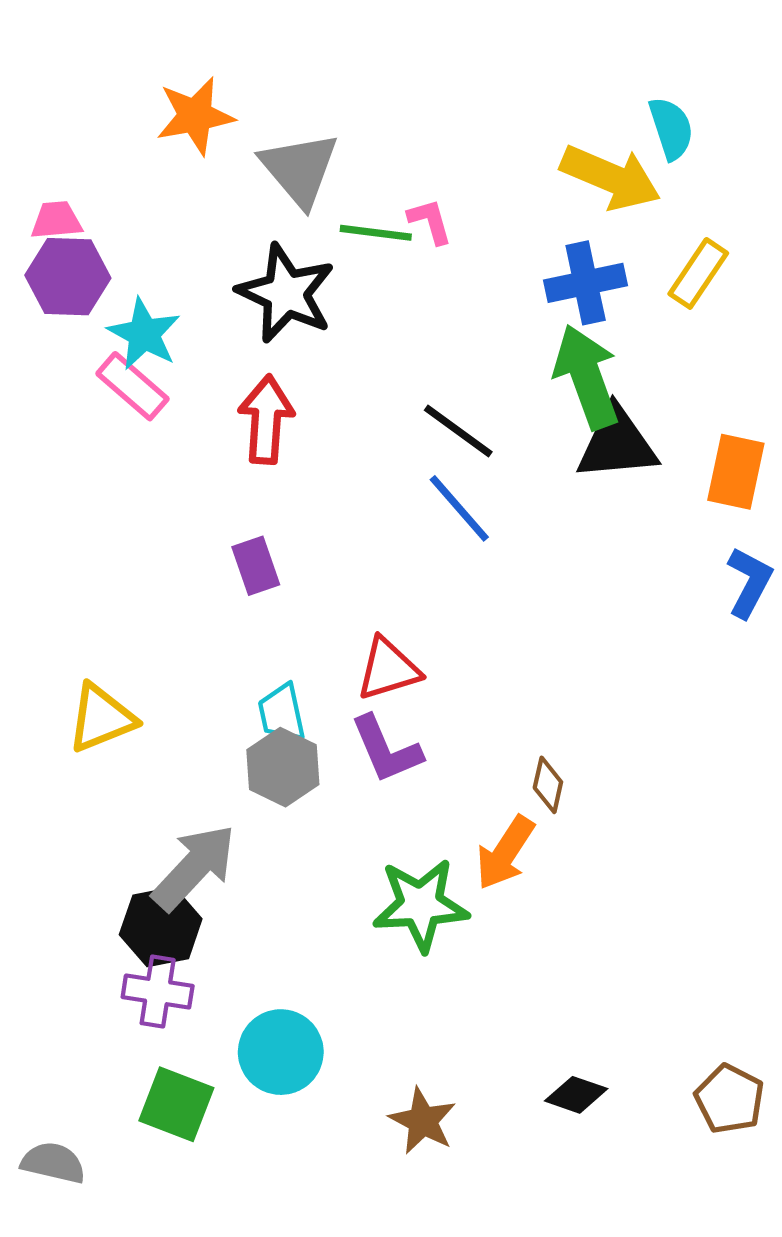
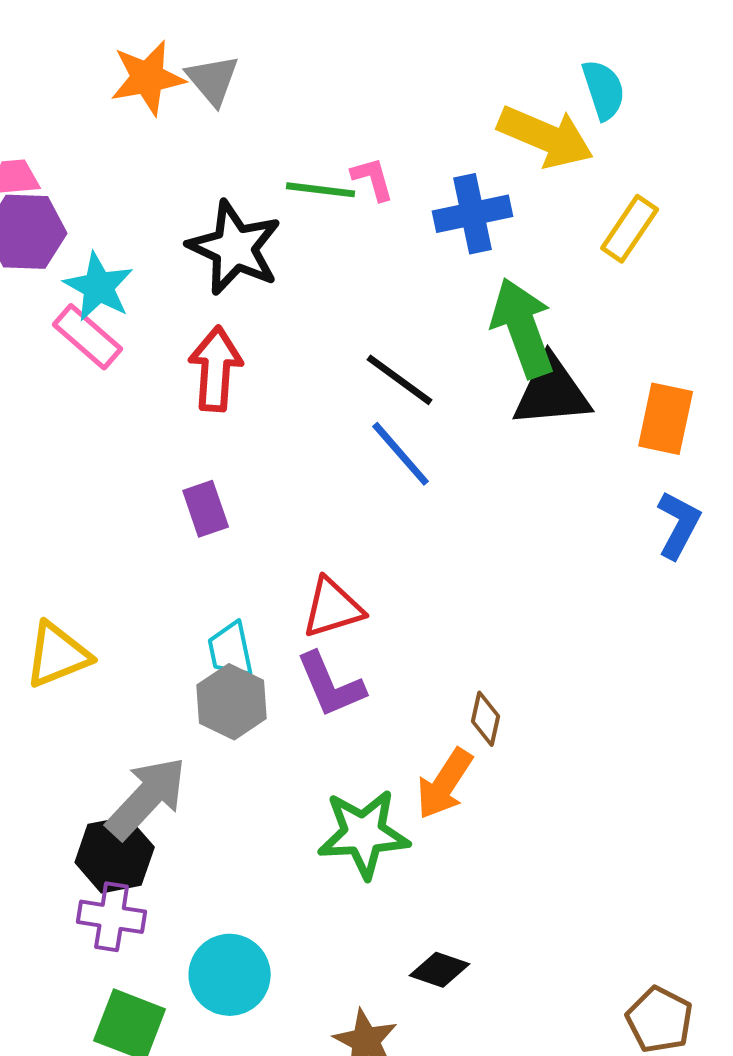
gray triangle: (300, 169) -> (213, 80), moved, size x0.7
blue cross: (586, 283) -> (473, 214), moved
black diamond: (576, 1095) -> (440, 970), moved

